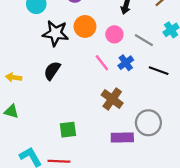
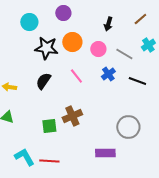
pink line: (102, 63) -> (76, 76), moved
brown cross: (112, 99) -> (72, 116), moved, turned 30
green square: (68, 130) -> (49, 126), moved
purple rectangle: (122, 137) -> (105, 153), moved

